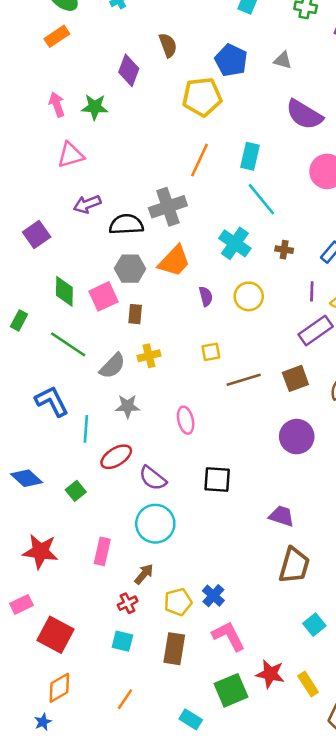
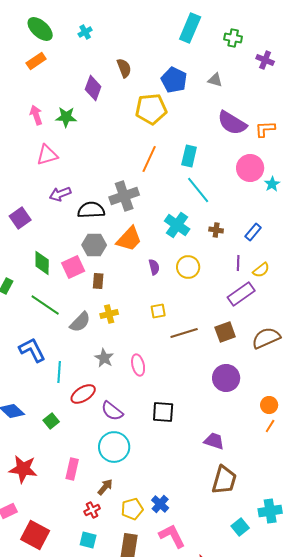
gray star: (128, 406) -> (104, 358), moved, turned 30

